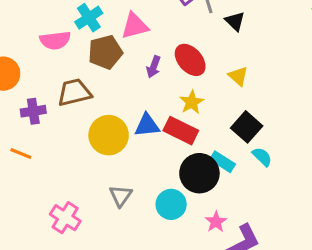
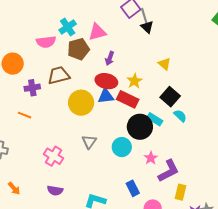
black triangle: (235, 21) -> (147, 27), moved
red ellipse: (190, 60) -> (106, 81), moved, turned -35

